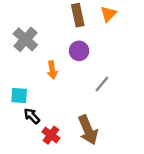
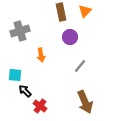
gray cross: (25, 39) -> (20, 31), turned 30
purple circle: (79, 51) -> (70, 37), moved
brown arrow: (88, 130) -> (85, 102), moved

